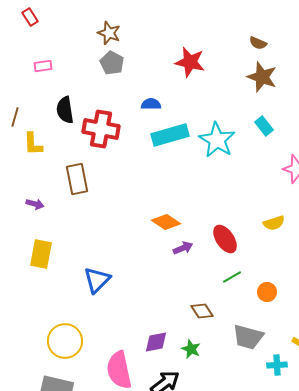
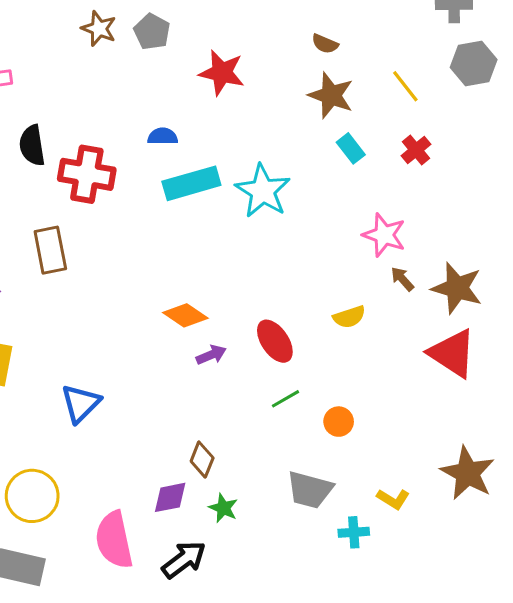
gray pentagon: (112, 63) -> (152, 32), moved
cyan rectangle: (264, 126) -> (351, 148), moved
brown diamond: (202, 311) -> (202, 460), moved, turned 55

